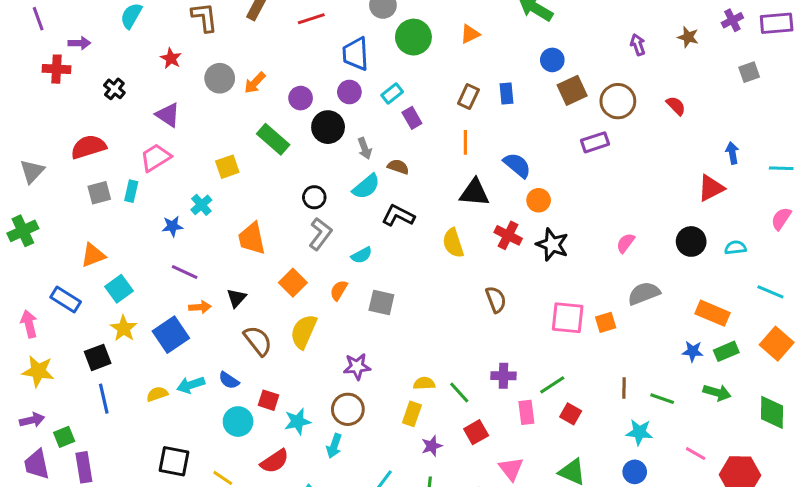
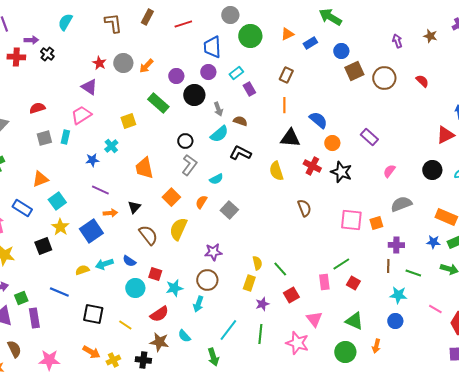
red star: (171, 58) -> (99, 63), moved
black cross: (114, 89) -> (47, 54), moved
blue rectangle: (507, 93) -> (310, 43), moved, turned 64
purple rectangle: (595, 142) -> (369, 137), moved, turned 60
red semicircle: (88, 147) -> (37, 108), size x0.7
gray square: (381, 303) -> (229, 210), turned 30
purple cross: (503, 376) -> (396, 245), moved
yellow semicircle: (424, 383) -> (257, 263), turned 80
blue line: (104, 399) -> (59, 292), moved, turned -54

